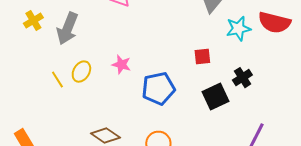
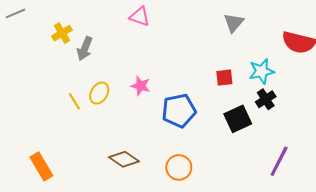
yellow cross: (33, 21) -> (62, 33), moved
gray arrow: (67, 29) -> (85, 49), size x0.7
cyan star: (238, 29) -> (262, 71), moved

